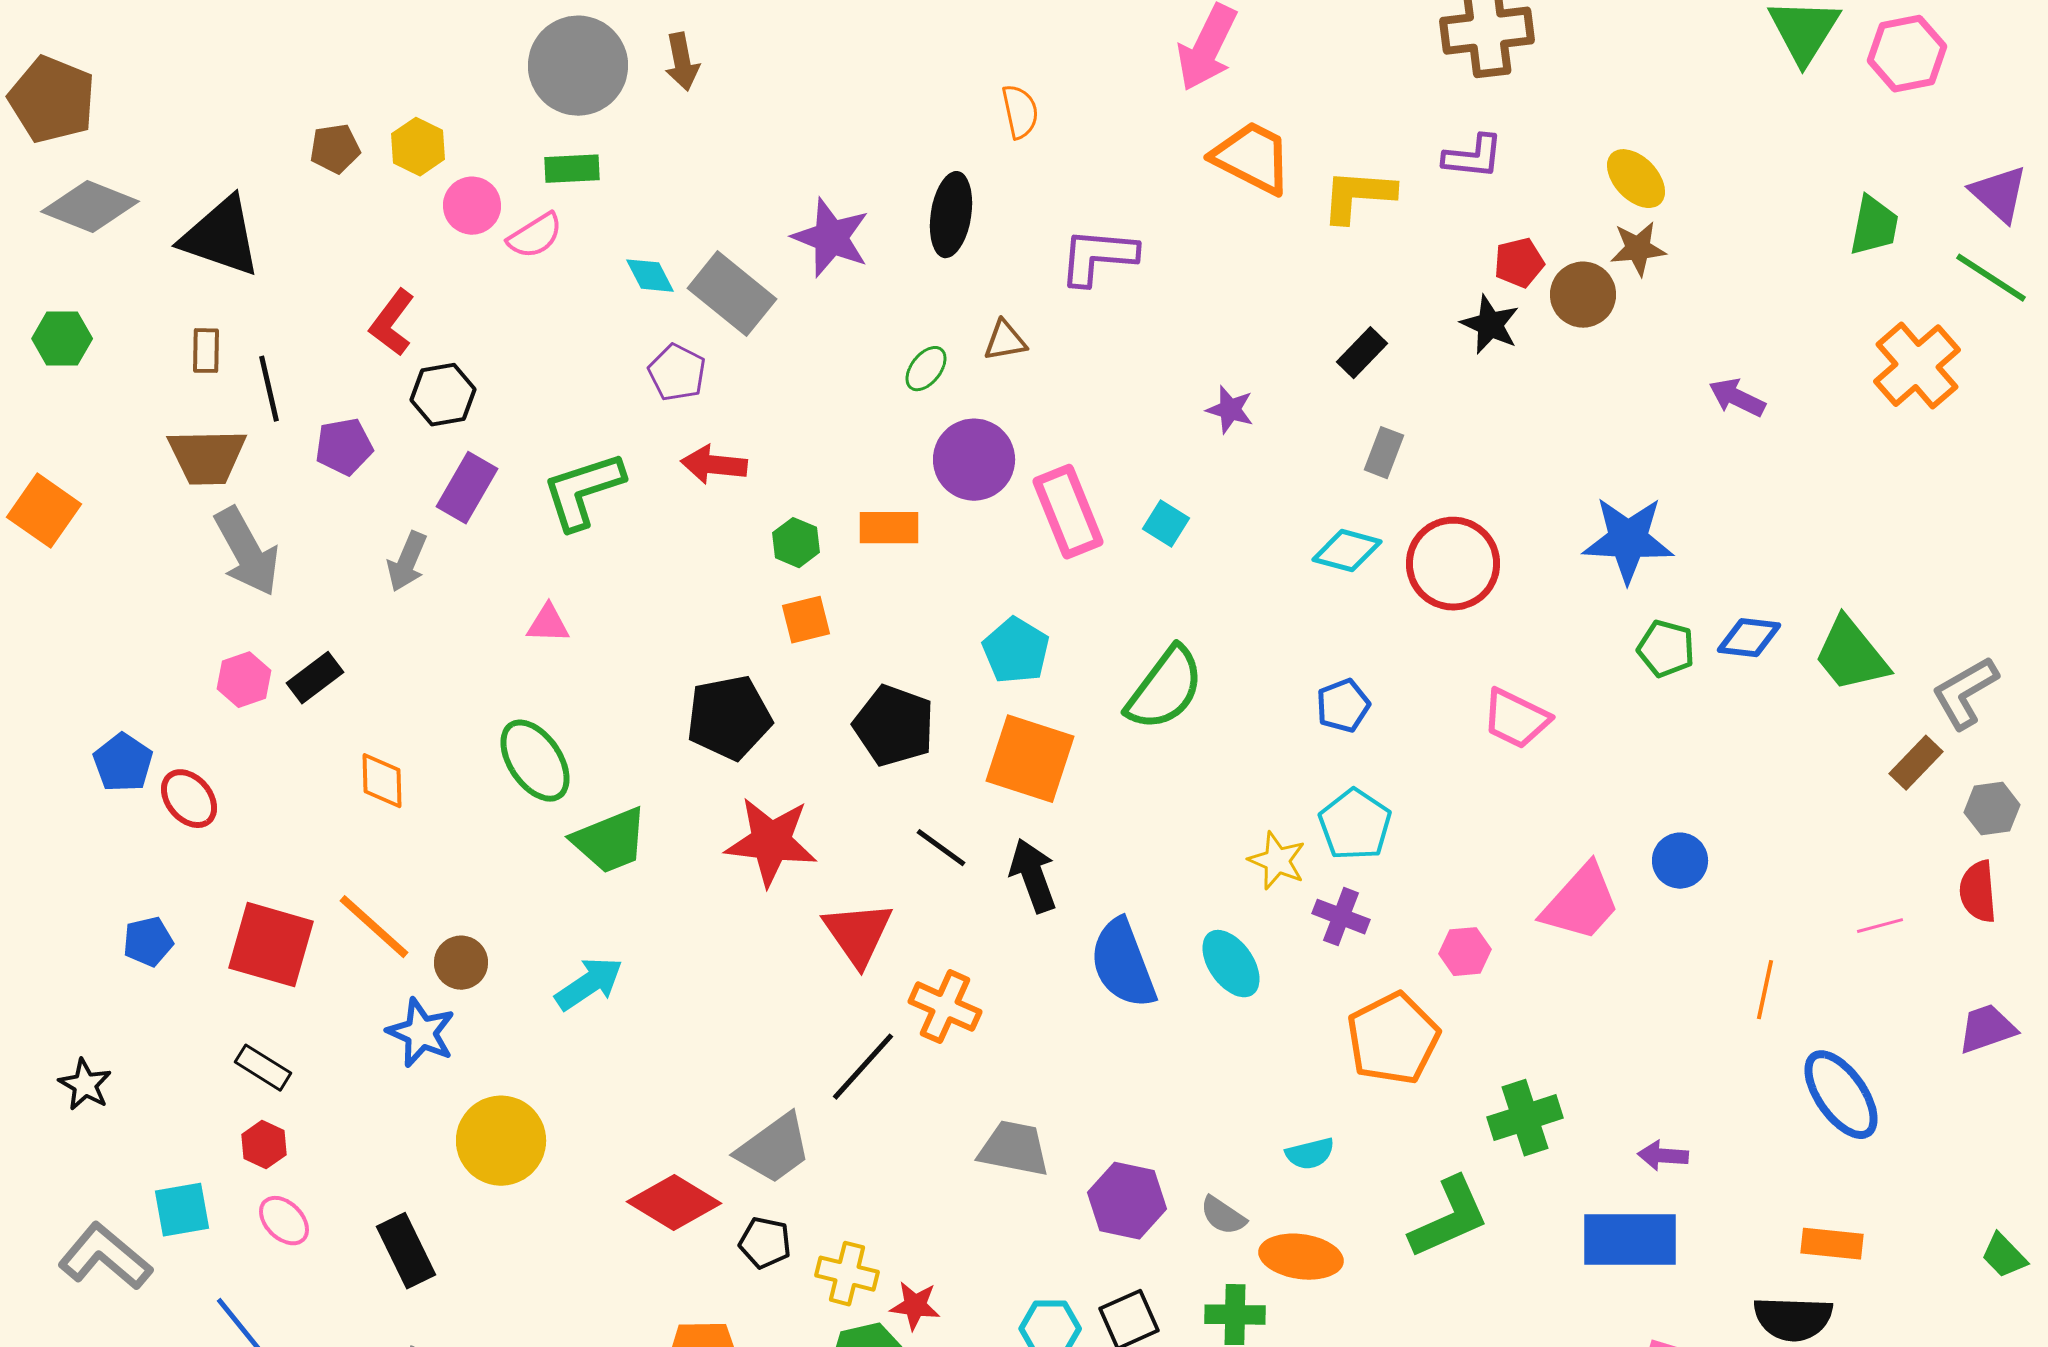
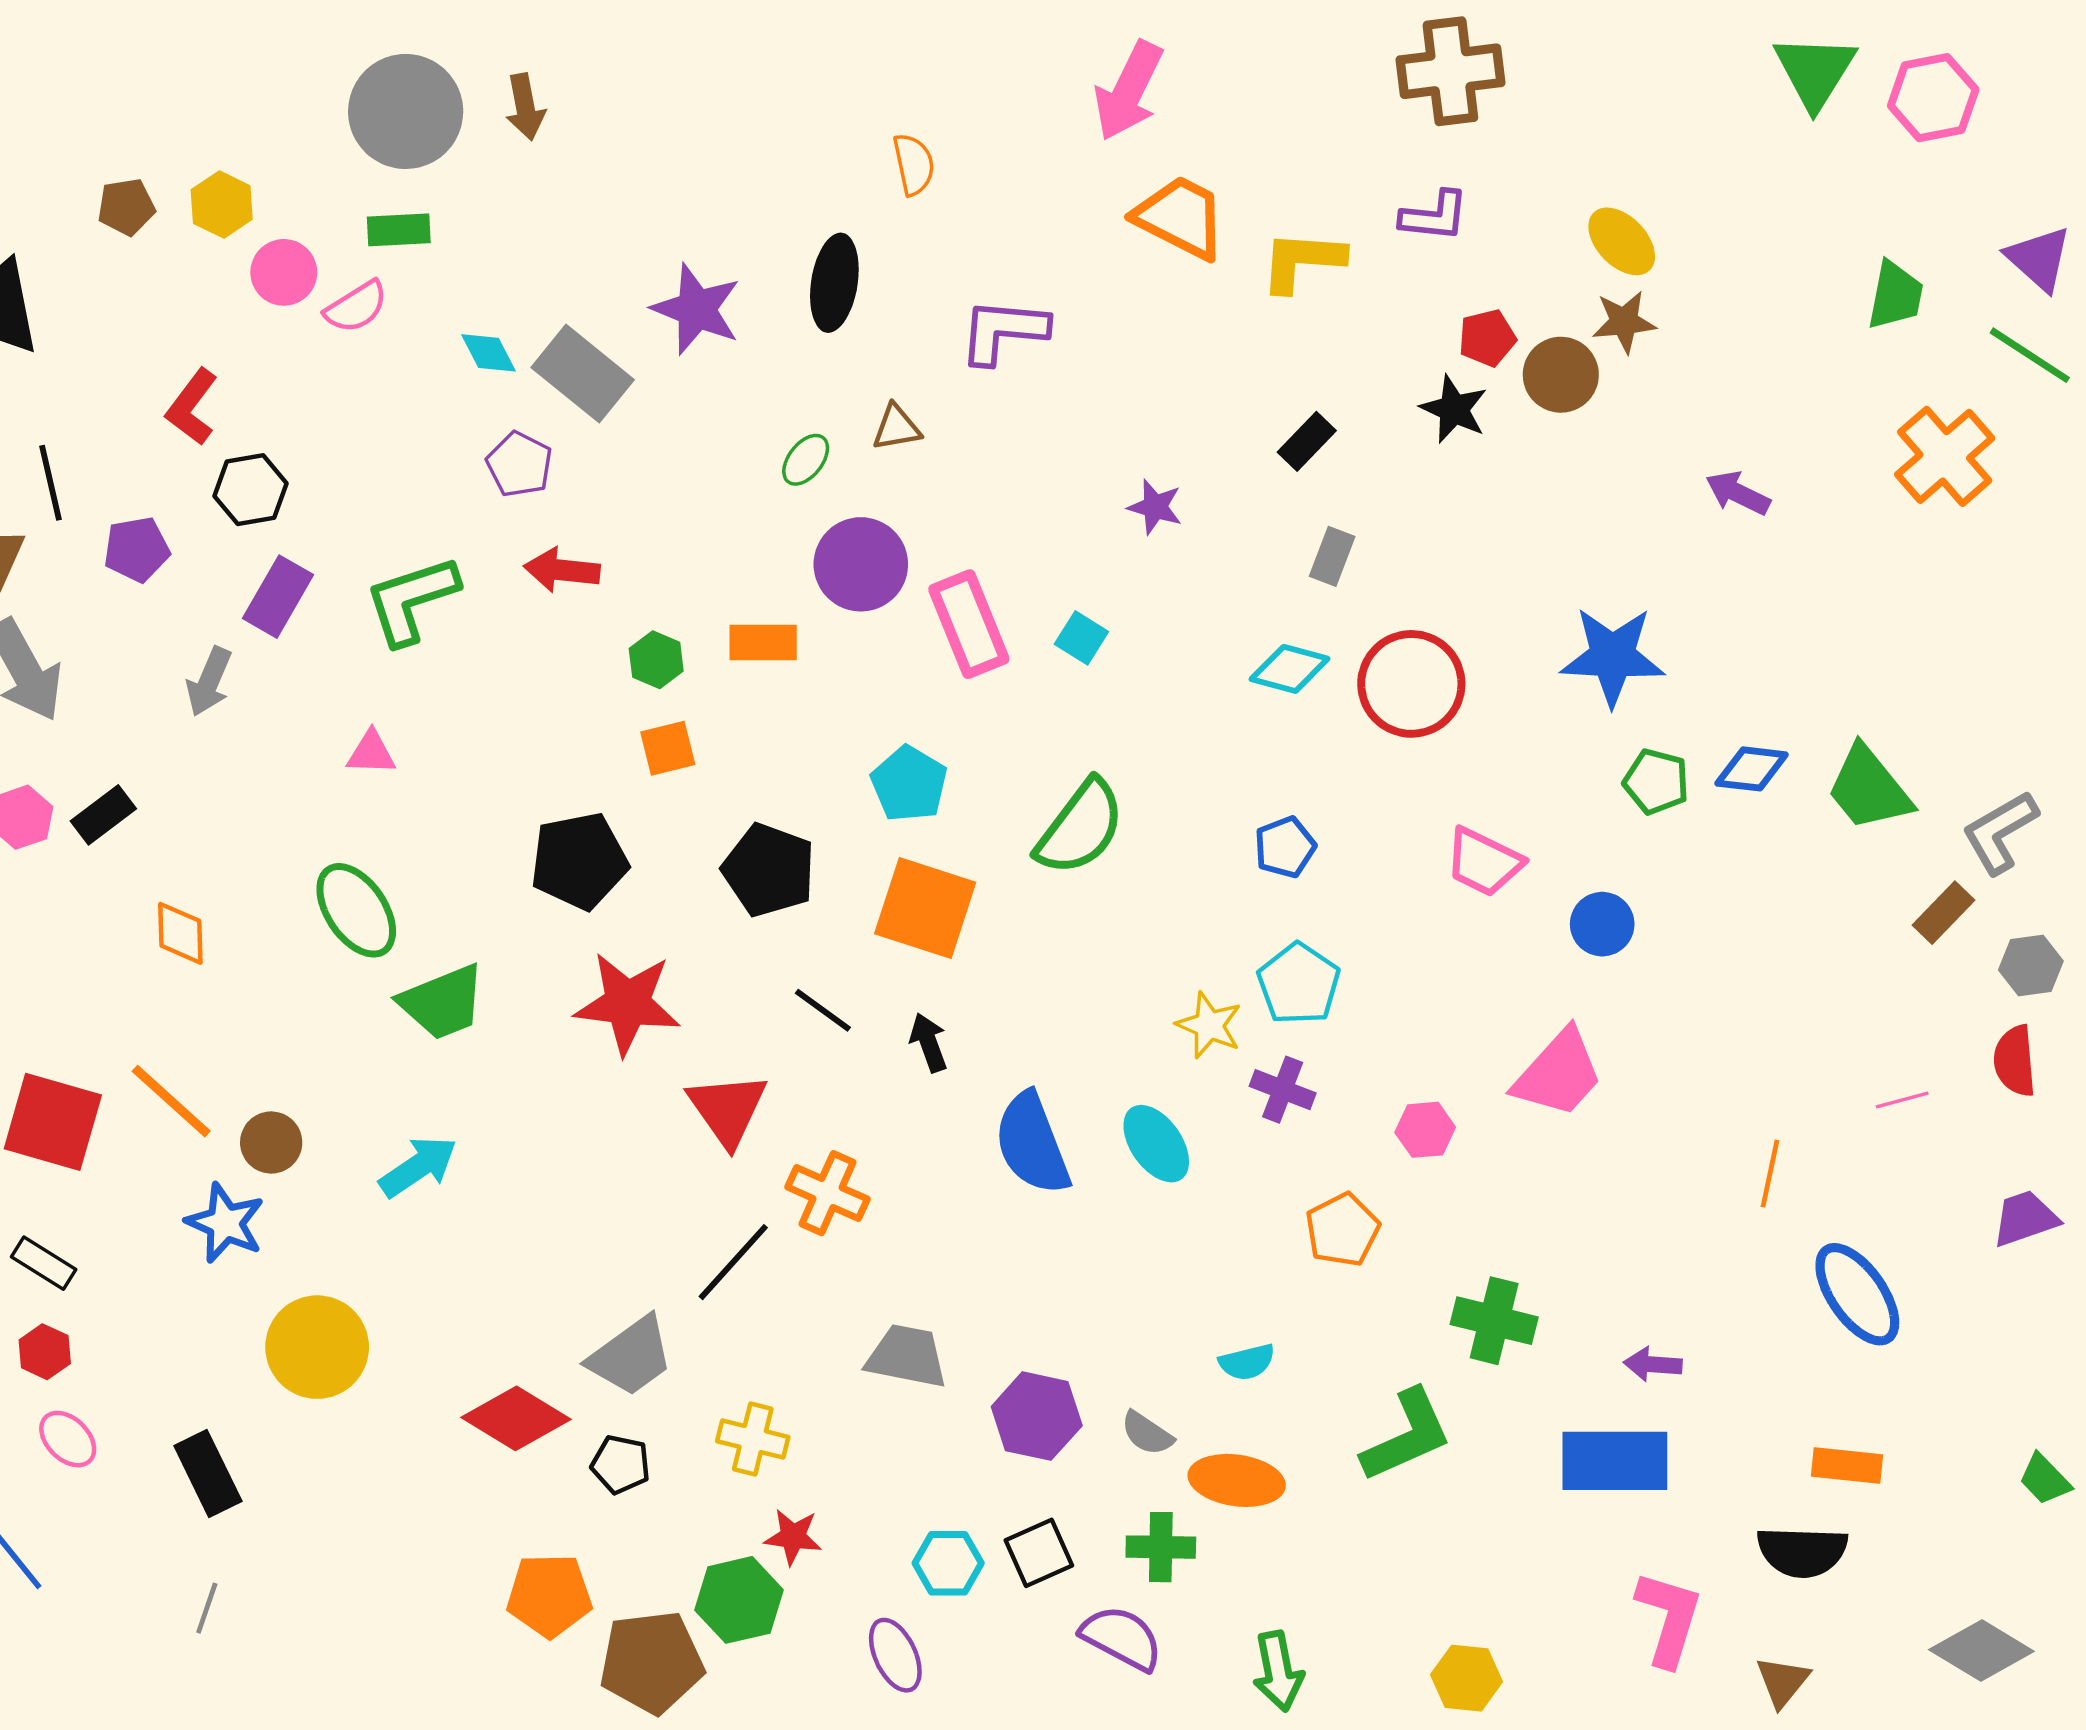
blue circle: (1680, 861) -> (1602, 924), moved
black arrow: (1033, 876) -> (929, 1043), size x0.7
orange pentagon: (1393, 1039) -> (1342, 1230), size x0.7
green cross: (1525, 1118) -> (1494, 1321), turned 32
yellow cross: (847, 1274) -> (753, 1439), moved

